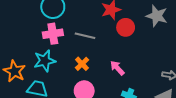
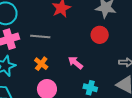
red circle: (126, 27) -> (100, 35), moved

